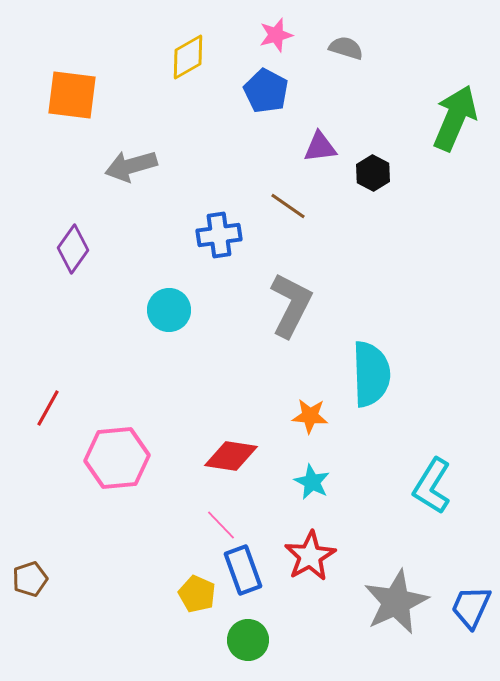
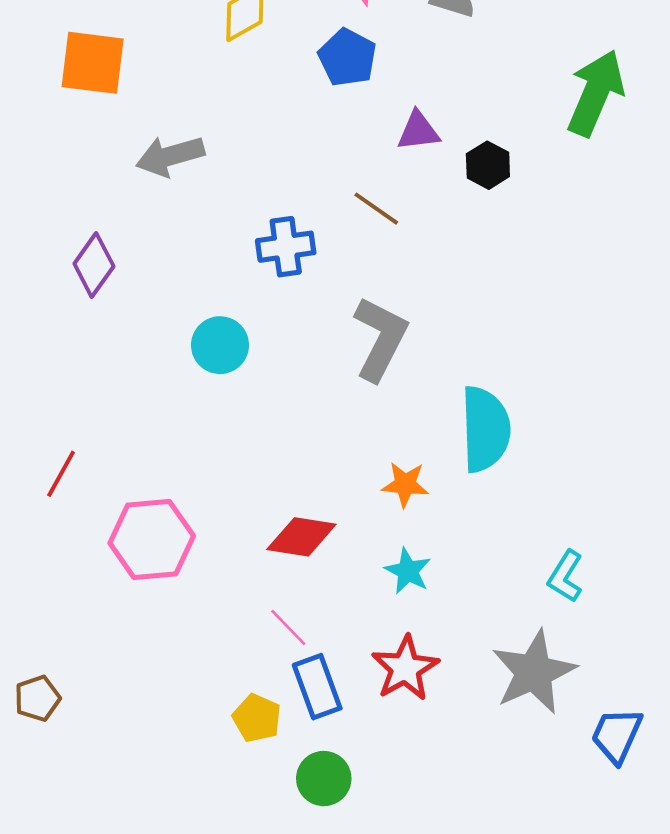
cyan L-shape: (432, 486) -> (565, 576), size x0.7
gray star: (396, 602) -> (534, 672), moved

